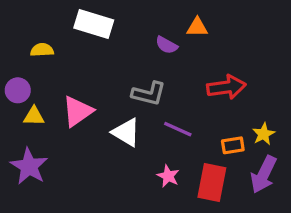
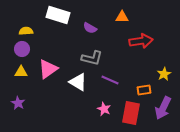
purple semicircle: (167, 45) -> (90, 28), moved
red arrow: (226, 87) -> (141, 41), moved
purple circle: (18, 90) -> (22, 49), moved
yellow star: (264, 134) -> (164, 74), moved
purple star: (29, 166) -> (18, 103), size x0.6

